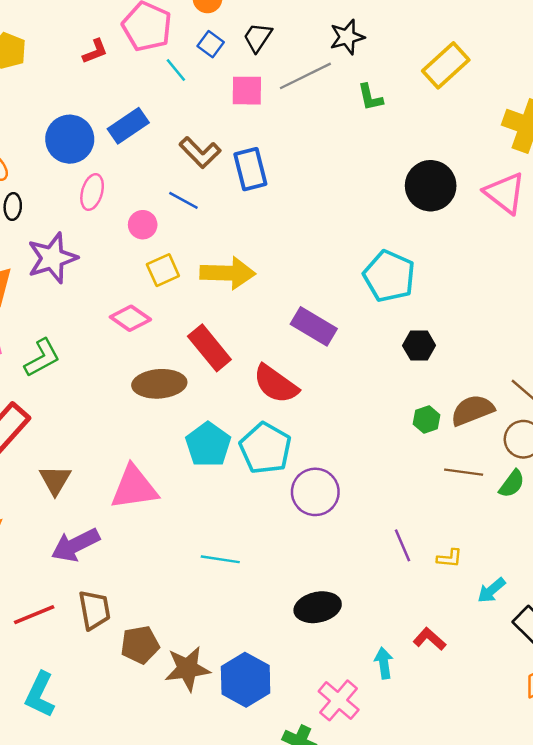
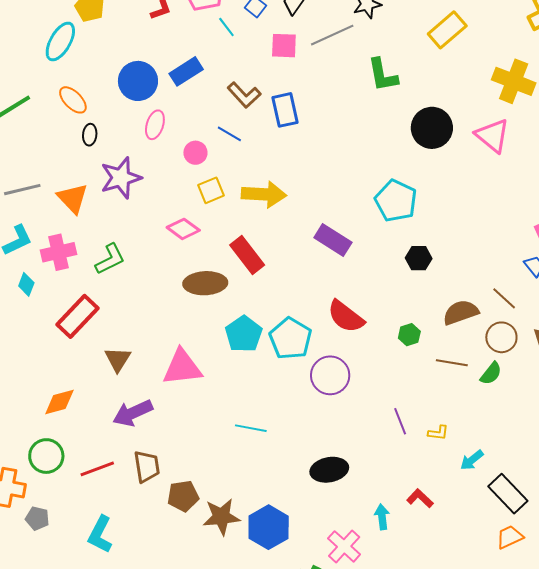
green L-shape: (370, 97) -> (383, 75), moved, size x1.5
red semicircle: (276, 384) -> (346, 317), moved
green hexagon: (427, 419) -> (409, 335), moved

